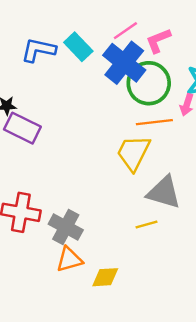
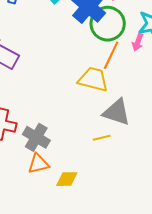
orange line: (154, 122) -> (111, 55), turned -60
yellow trapezoid: (133, 153) -> (93, 79), turned 76

